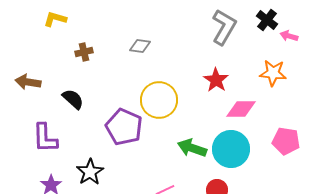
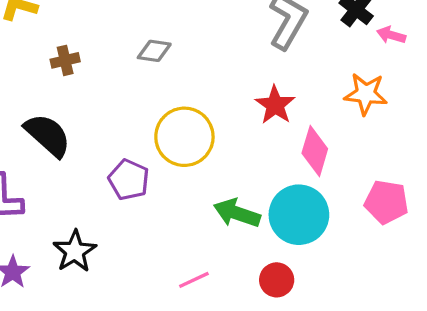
black semicircle: (73, 99) -> (48, 135), size x1.4
pink diamond: (241, 109) -> (315, 151), turned -72
purple pentagon: (124, 127) -> (129, 180), size x0.7

